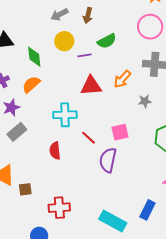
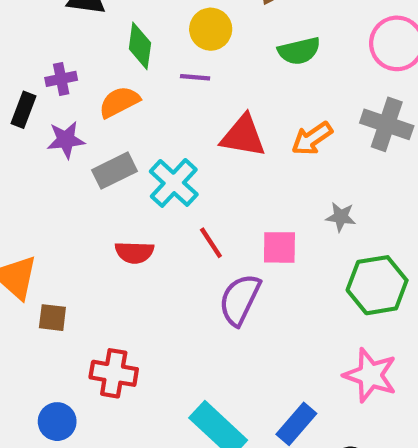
purple line: (85, 55) -> (195, 77), moved
gray star: (145, 101) -> (341, 217), moved
cyan cross: (65, 115) -> (174, 183), turned 30
gray rectangle: (17, 132) -> (115, 171), moved
red semicircle: (55, 151) -> (134, 252), turned -96

